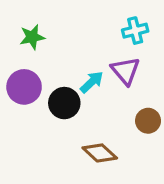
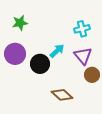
cyan cross: (135, 31) -> (82, 29), moved
purple triangle: (125, 71) -> (83, 56), moved

